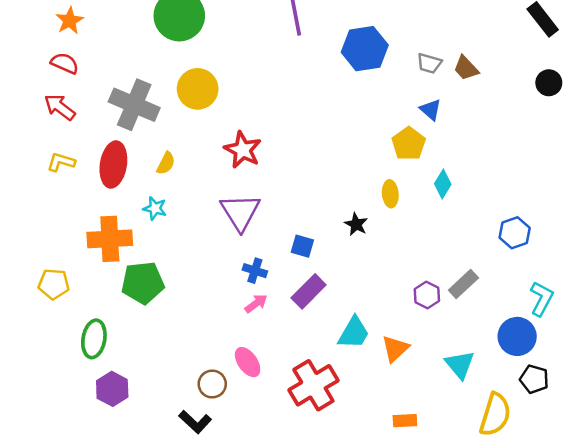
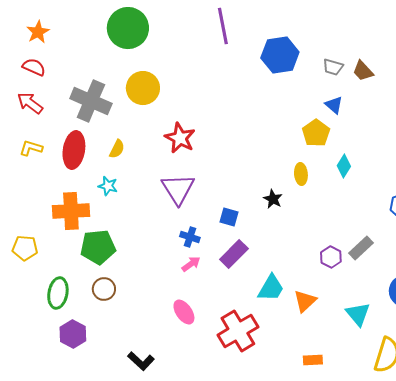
brown circle: (212, 384) -> (104, 289), moved

